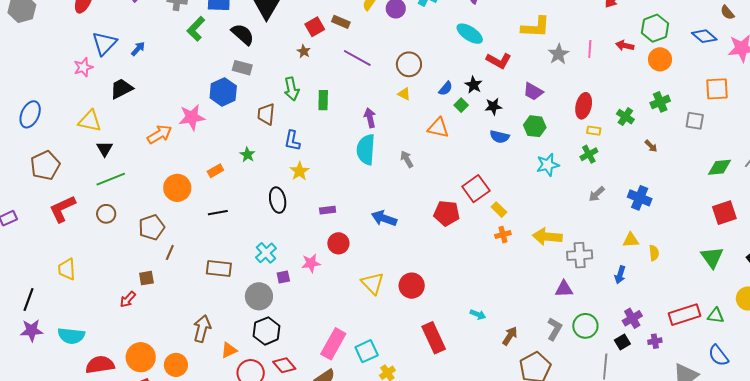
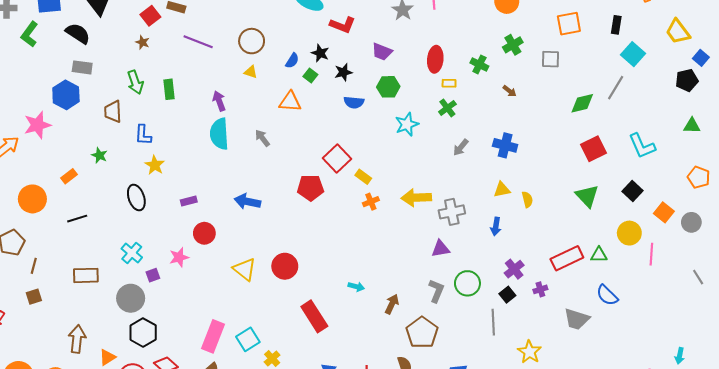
brown square: (146, 278) -> (34, 297), moved

